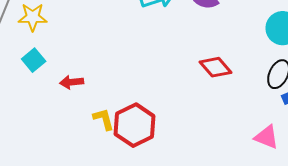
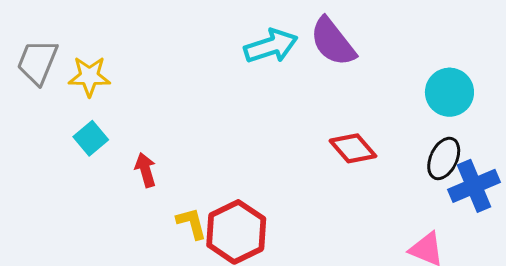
red arrow: (72, 82) -> (146, 170), turned 80

